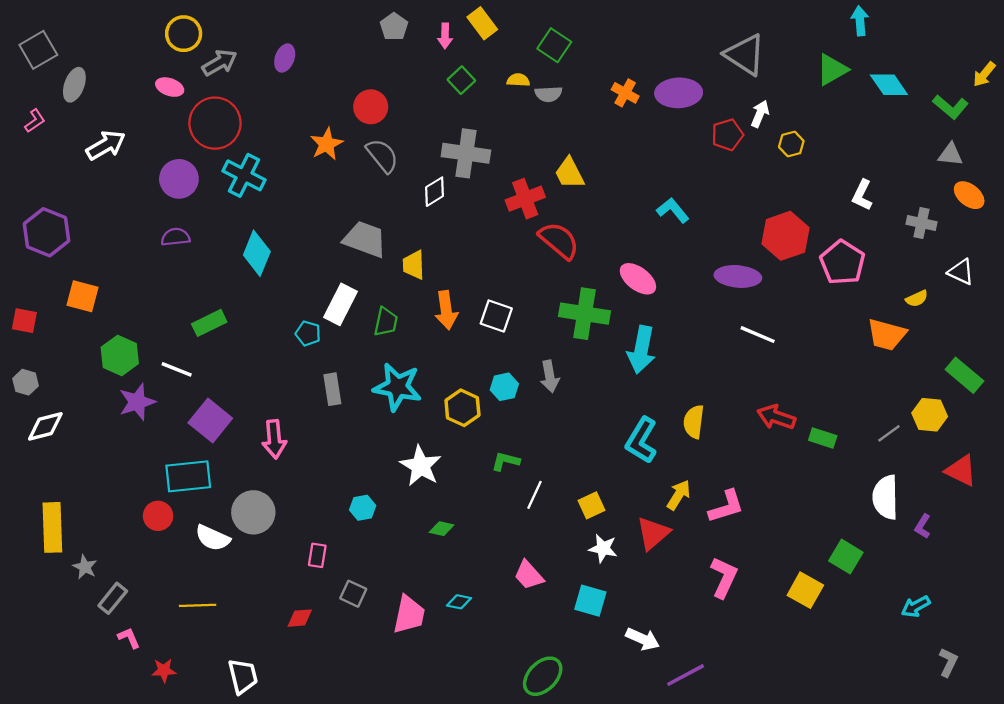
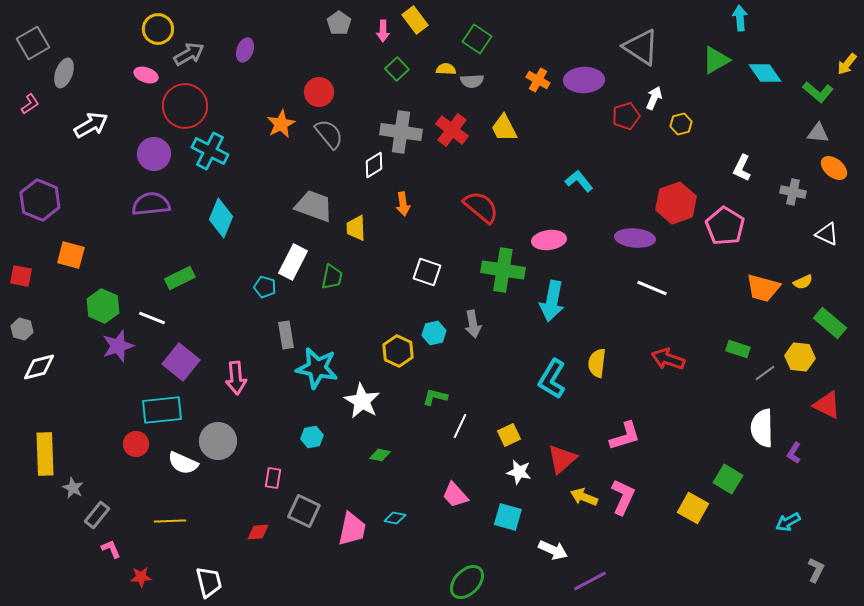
yellow trapezoid: (569, 173) -> (504, 128), moved
red cross: (525, 199) -> (452, 130), moved, turned -32
purple semicircle: (175, 237) -> (151, 204), size x1.5
pink ellipse: (638, 279) -> (549, 240), turned -44
yellow semicircle: (917, 299) -> (803, 282), moved
orange arrow: (446, 310) -> (403, 204), moved, size x0.7
cyan star: (397, 387) -> (317, 368), moved
green rectangle: (823, 438) -> (738, 349), moved
yellow arrow: (679, 495) -> (584, 497), moved, turned -100
gray square: (353, 594) -> (304, 511), size x1.4

